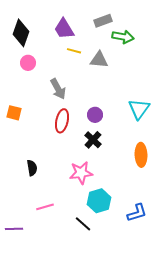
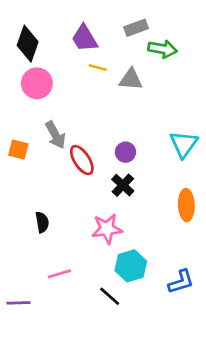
pink circle: (28, 63) -> (37, 83), size x1.5
gray arrow: (58, 89) -> (55, 135), moved
red ellipse: (62, 121) -> (82, 160), turned -45

